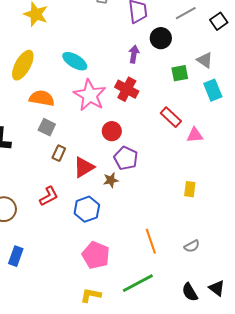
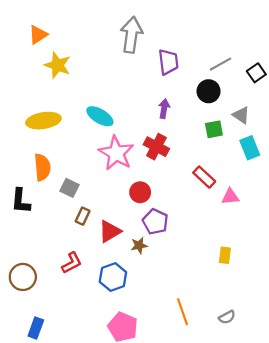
black circle: (161, 38) -> (209, 91), moved
yellow ellipse: (23, 65) -> (43, 121), turned 52
orange semicircle: (42, 98) -> (42, 167), moved, turned 75

